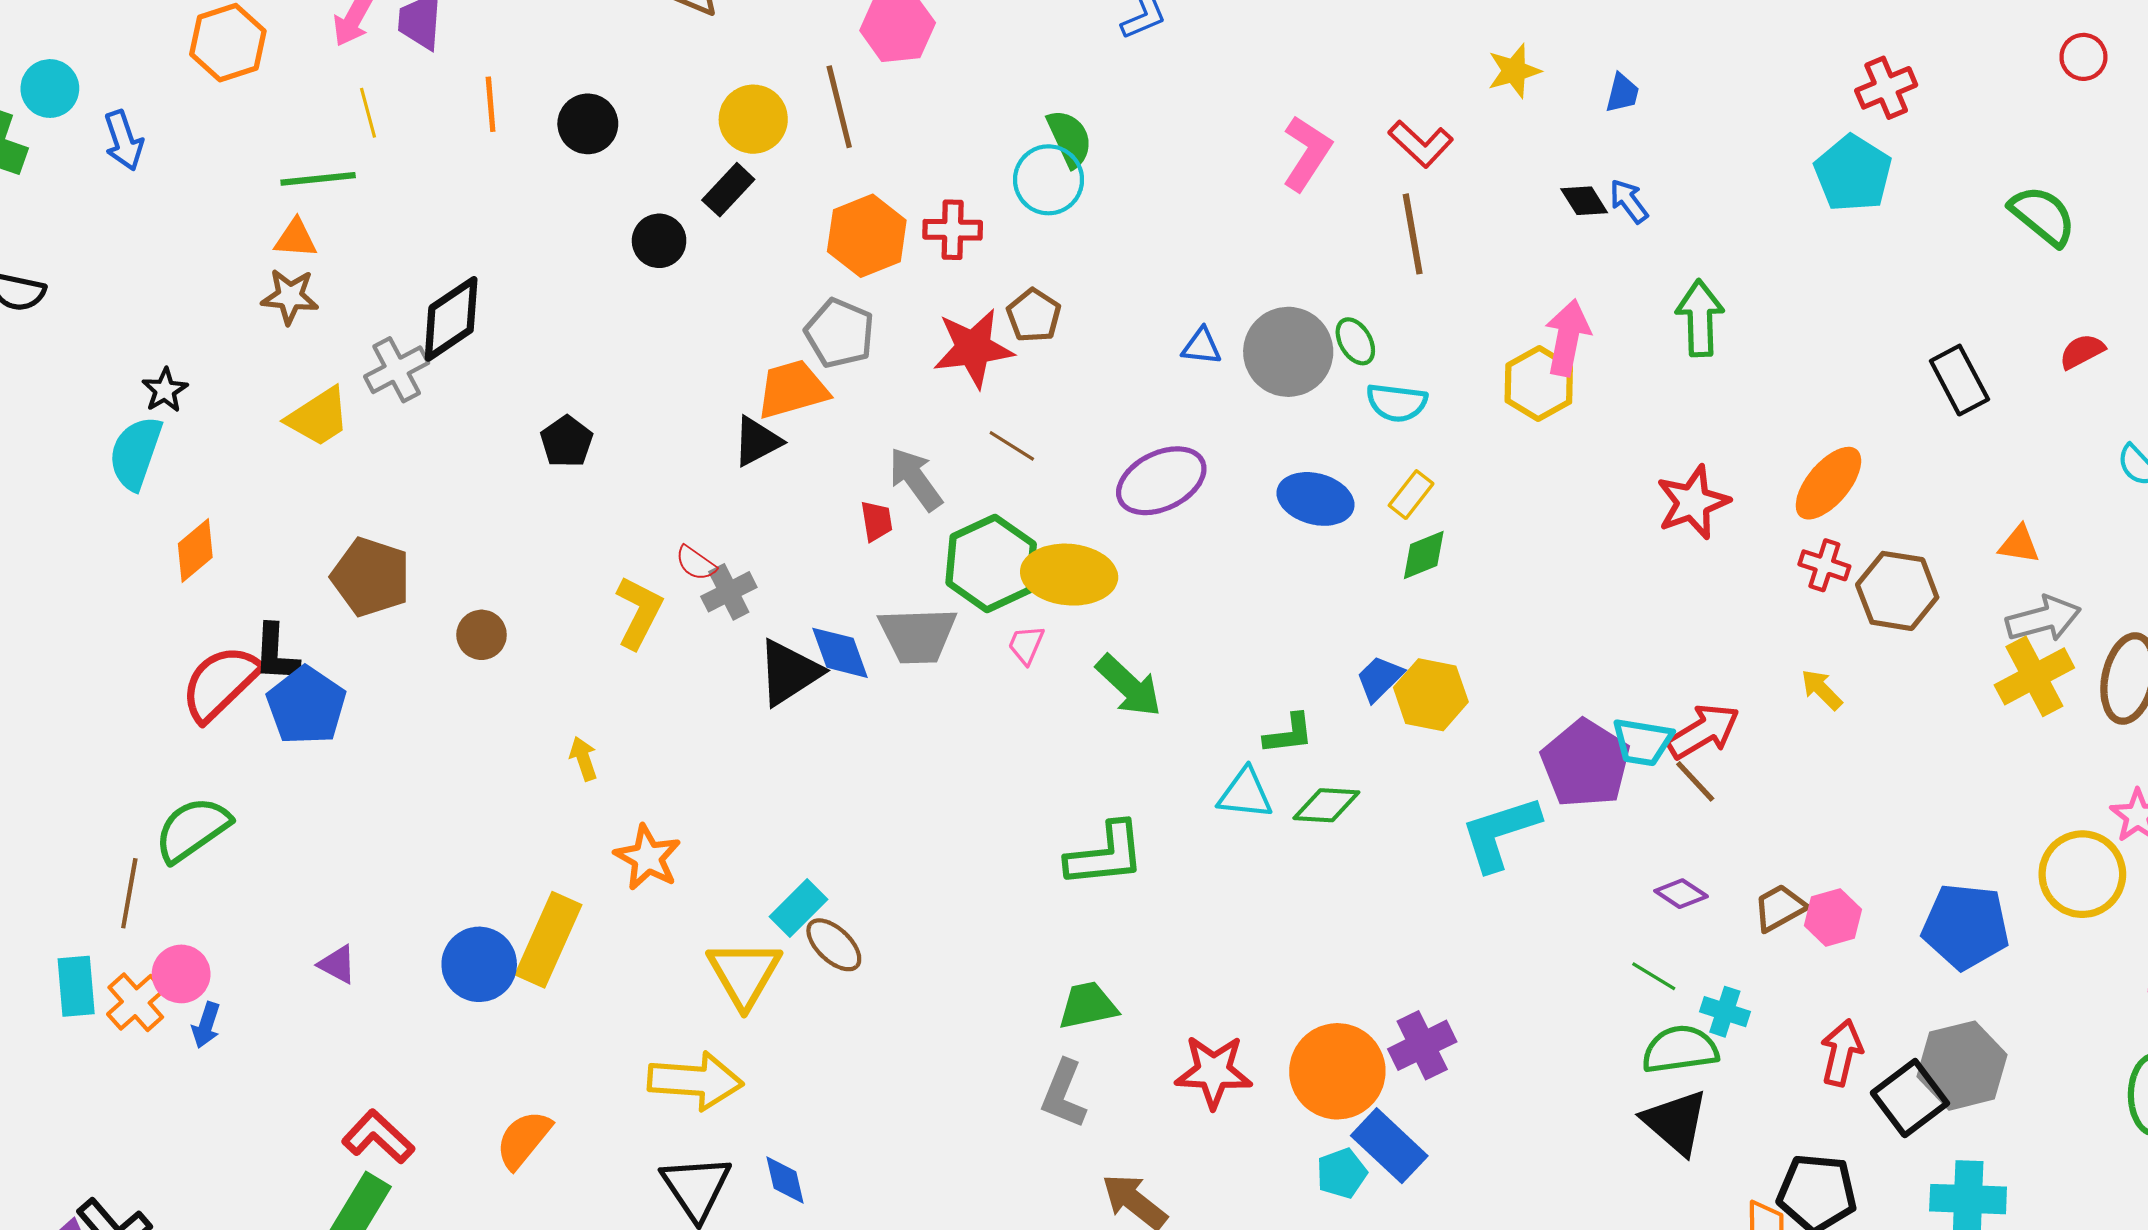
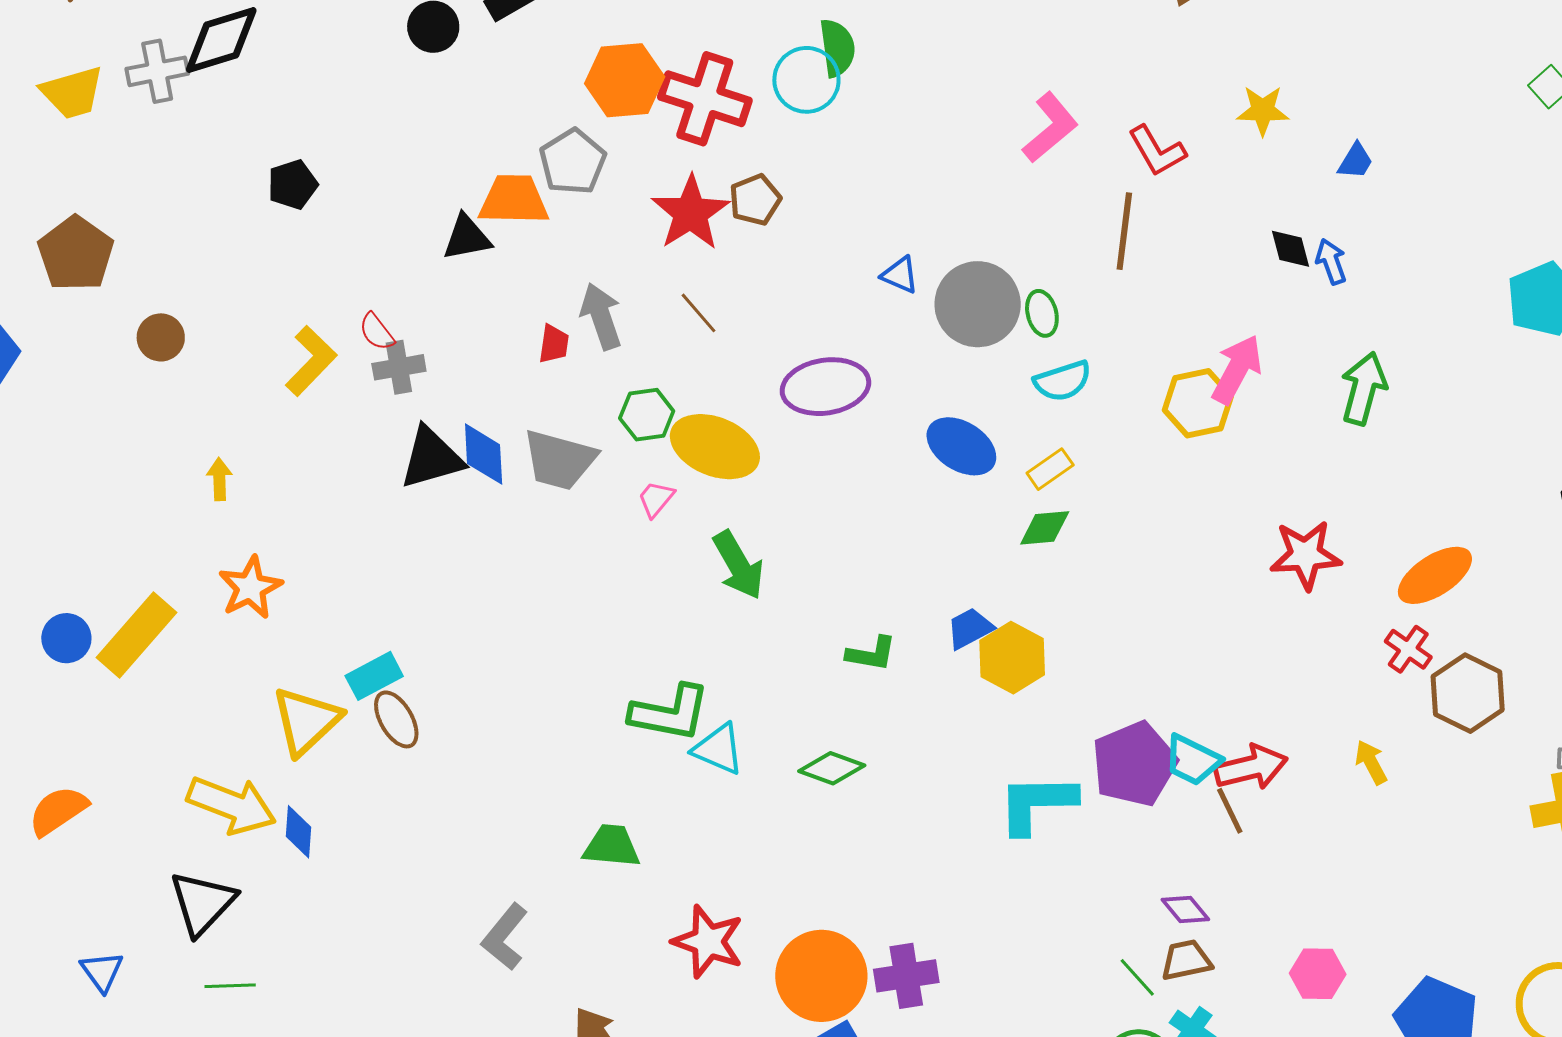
red cross: (953, 230) -> (705, 99), size x1.6
red star: (973, 348) -> (691, 213), turned 30
cyan semicircle: (1397, 403) -> (1063, 381), turned -42
green hexagon: (991, 563) -> (647, 415), size x0.6
cyan triangle: (1245, 794) -> (718, 749), moved
green diamond: (1326, 805) -> (832, 768), moved
brown trapezoid: (1780, 908) -> (1186, 960), moved
blue circle: (479, 964) -> (66, 638), size x0.7
gray L-shape: (1064, 1094) -> (505, 937), moved
blue diamond: (785, 1180) -> (298, 832), moved

